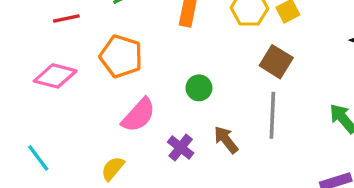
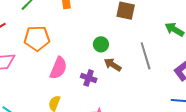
green circle: (199, 88) -> (101, 44), moved
gray line: (272, 115) -> (146, 56), moved

